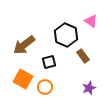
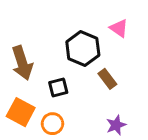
brown arrow: (24, 45) -> (22, 63), turned -70

